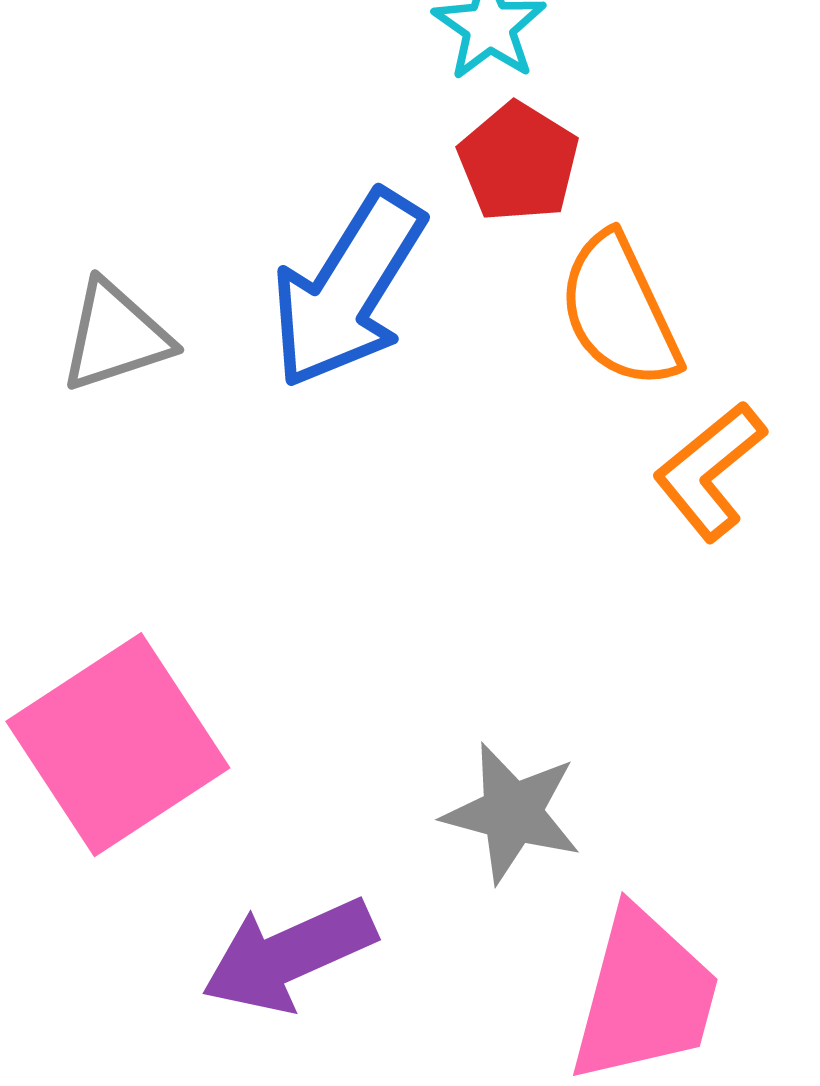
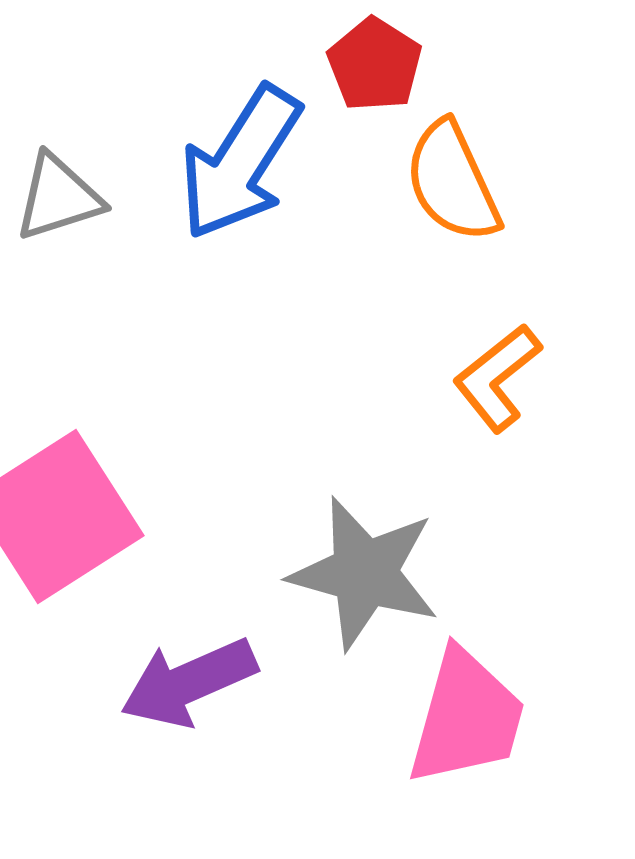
orange L-shape: (710, 471) -> (497, 378), moved
gray star: (512, 813) -> (364, 573), size x1.4

